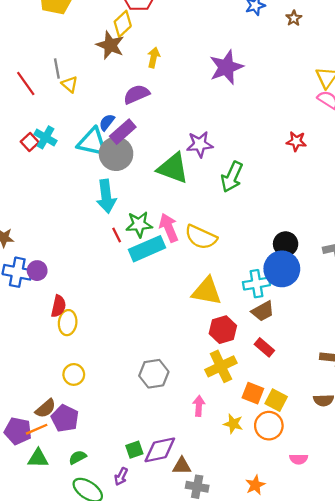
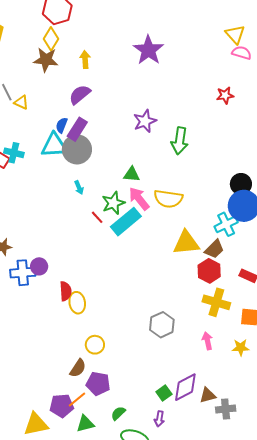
green triangle: (173, 168) -> (132, 174), moved, size x0.6
cyan arrow: (106, 196) -> (79, 187), size x0.5
brown trapezoid: (263, 311) -> (214, 249), moved
yellow cross: (221, 366) -> (216, 302), turned -32
brown semicircle: (46, 408) -> (78, 368), moved

